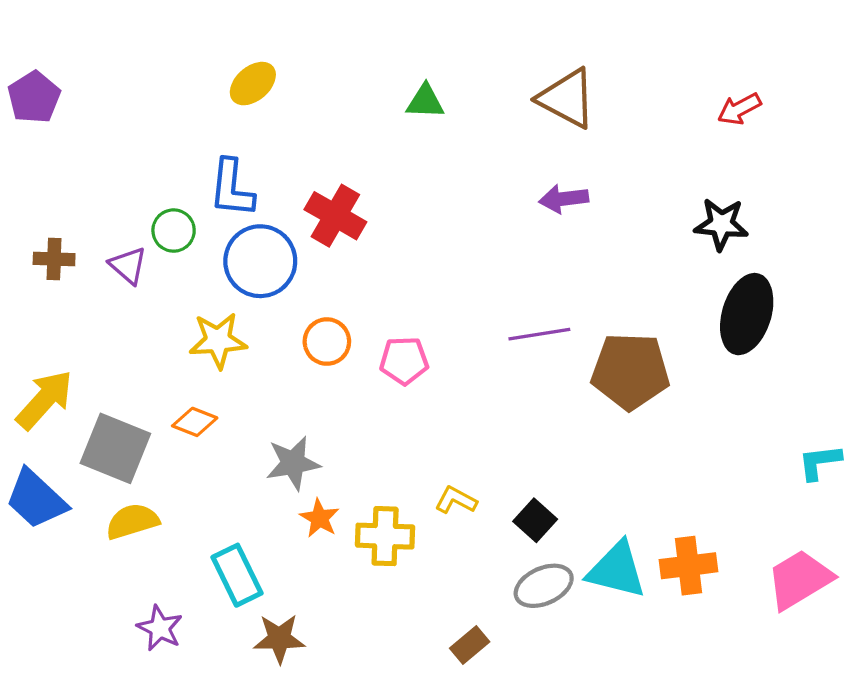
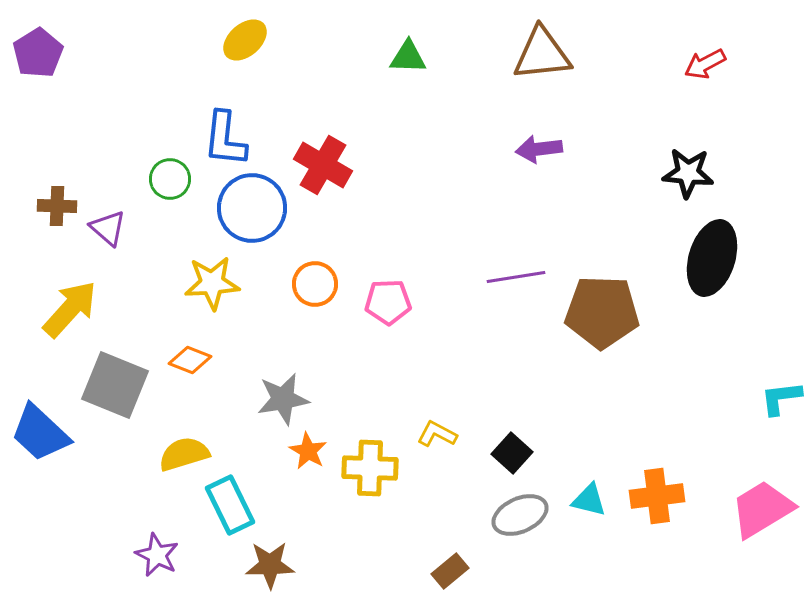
brown triangle: (567, 98) -> (542, 54), turned -34
purple triangle: (128, 265) -> (108, 228), moved
yellow arrow: (45, 400) -> (70, 309), moved
yellow semicircle: (132, 521) -> (184, 454), moved
cyan triangle: (617, 570) -> (589, 500), size x0.6

